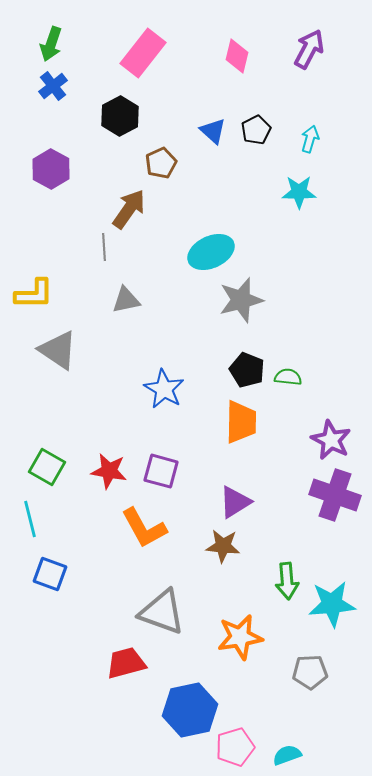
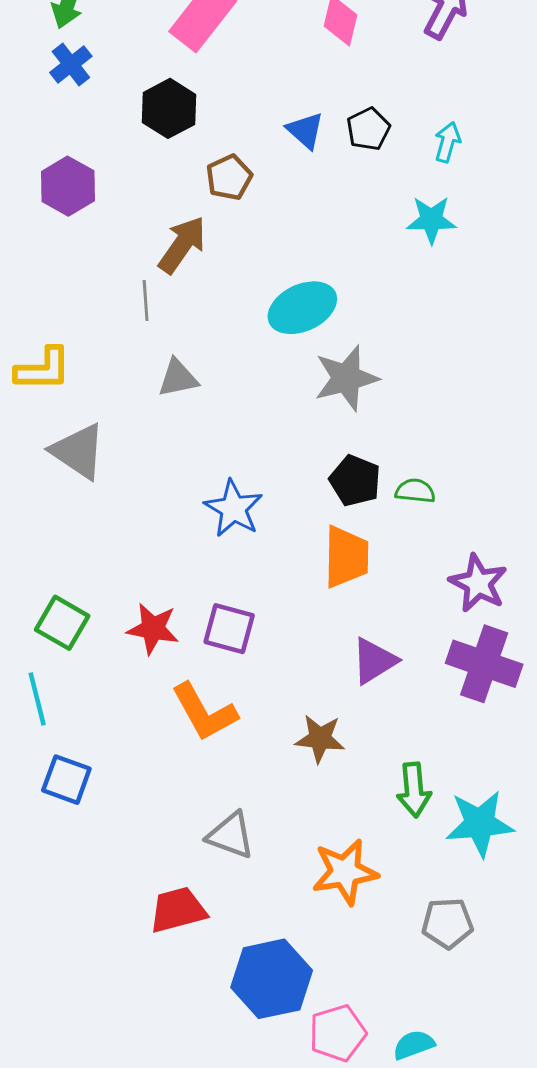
purple triangle: (235, 502) -> (374, 661), moved
gray triangle: (162, 612) -> (231, 835), size x0.7

